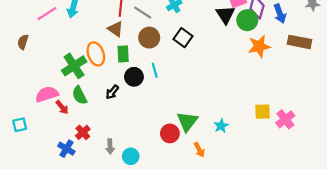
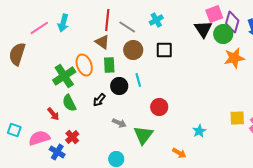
black square: (183, 38) -> (164, 50), turned -36
brown semicircle: (23, 42) -> (17, 54), size x1.6
pink semicircle: (47, 94) -> (39, 138), moved
green triangle: (187, 121) -> (143, 135), moved
cyan square: (20, 125) -> (14, 130), turned 32
red circle: (170, 133) -> (159, 107), moved
gray arrow: (110, 147) -> (119, 123), moved, turned -64
orange arrow: (199, 150) -> (179, 153), turned -32

